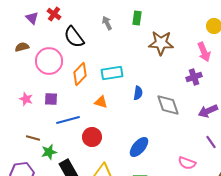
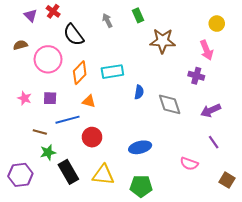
green rectangle: (137, 18) -> (138, 15), turned -32
purple cross: (194, 77) -> (196, 76), turned 35
orange triangle: (101, 102) -> (89, 101), moved
brown line: (33, 138) -> (40, 132), moved
blue ellipse: (139, 147) -> (140, 147), turned 35

